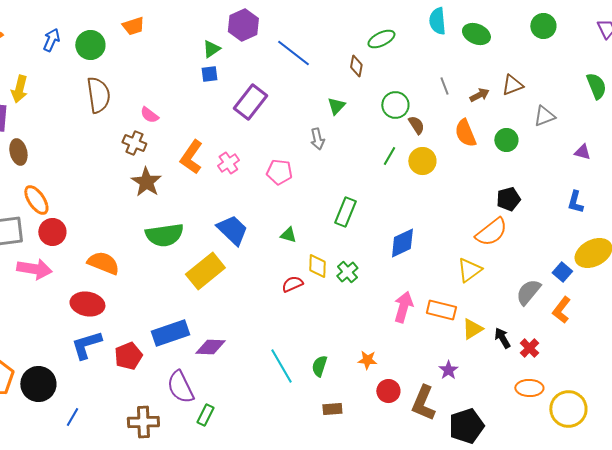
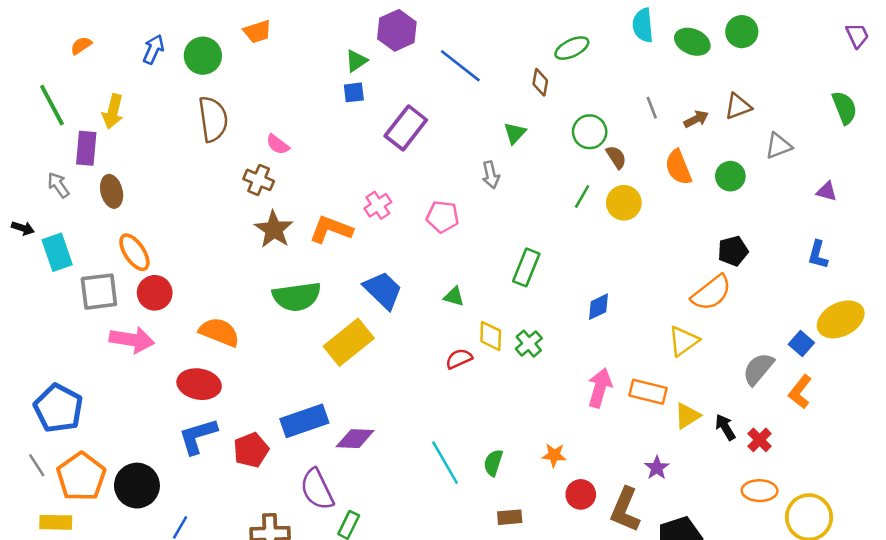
green circle: (543, 26) -> (742, 32), moved
orange L-shape: (191, 157) -> (331, 229), moved, turned 76
blue diamond: (402, 243) -> (598, 307), size x0.7

